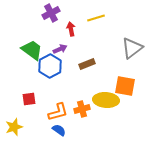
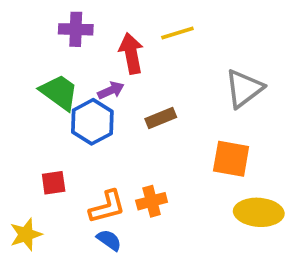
purple cross: (51, 13) -> (76, 29), moved, turned 30
red arrow: (71, 29) -> (131, 53), size x1.5
yellow ellipse: (106, 100) -> (259, 212), moved

